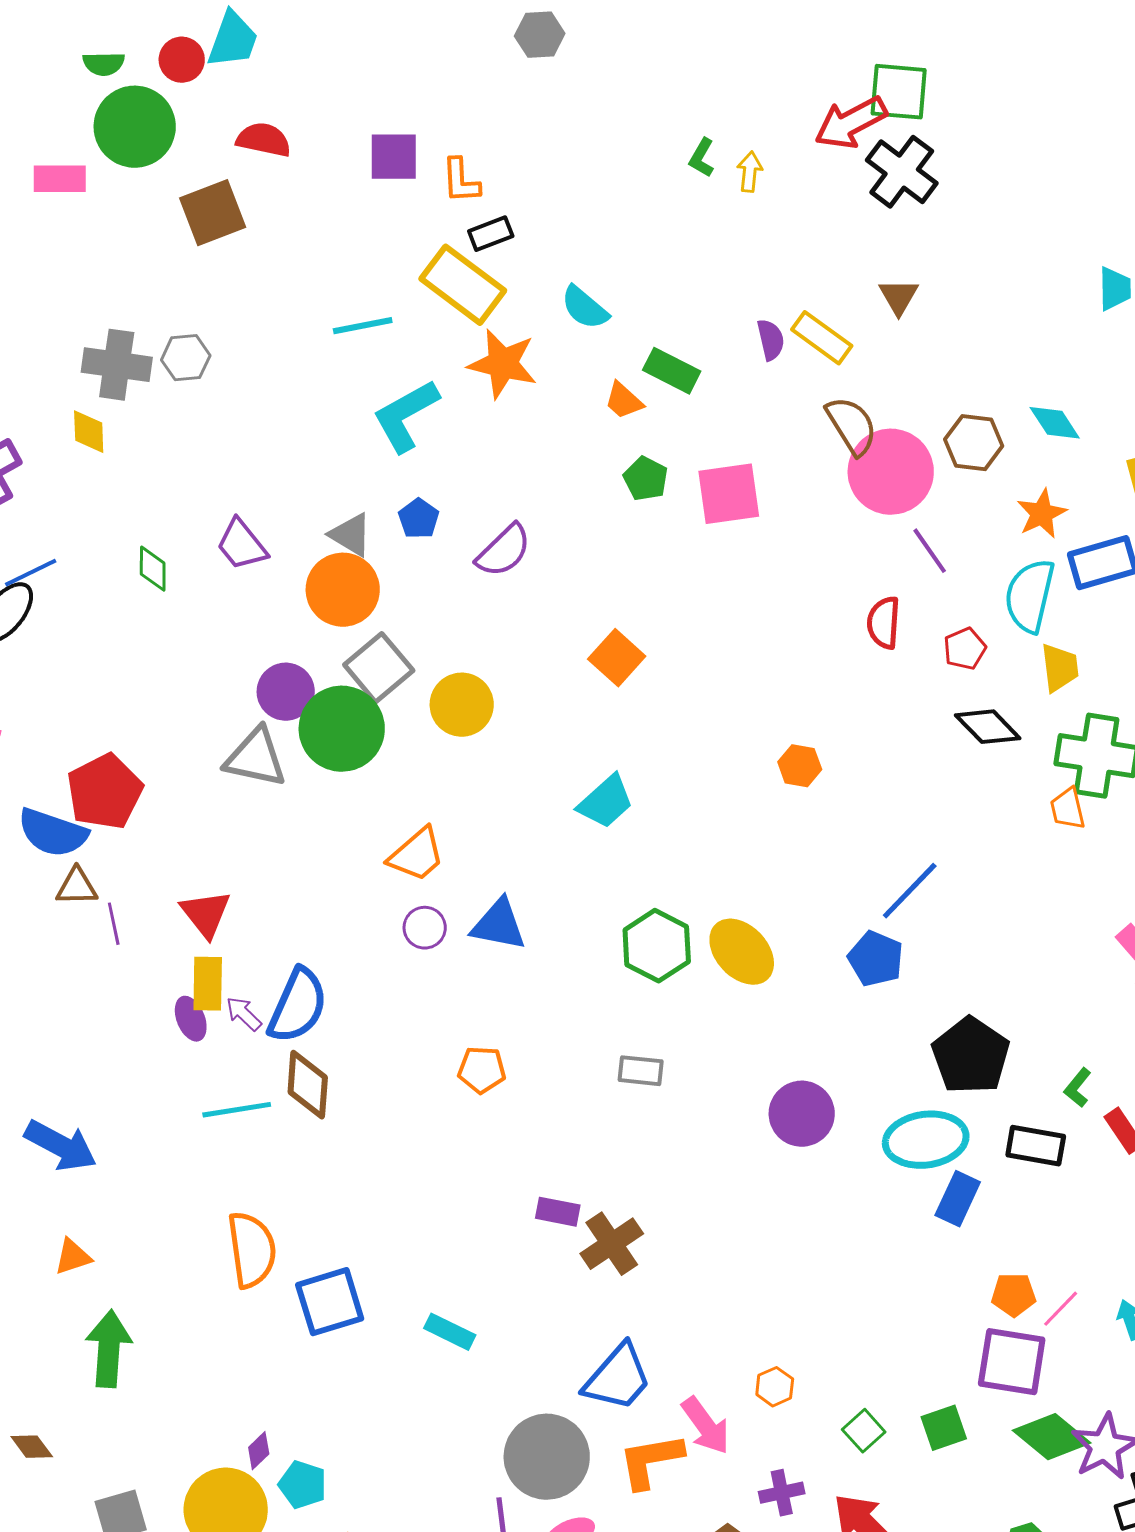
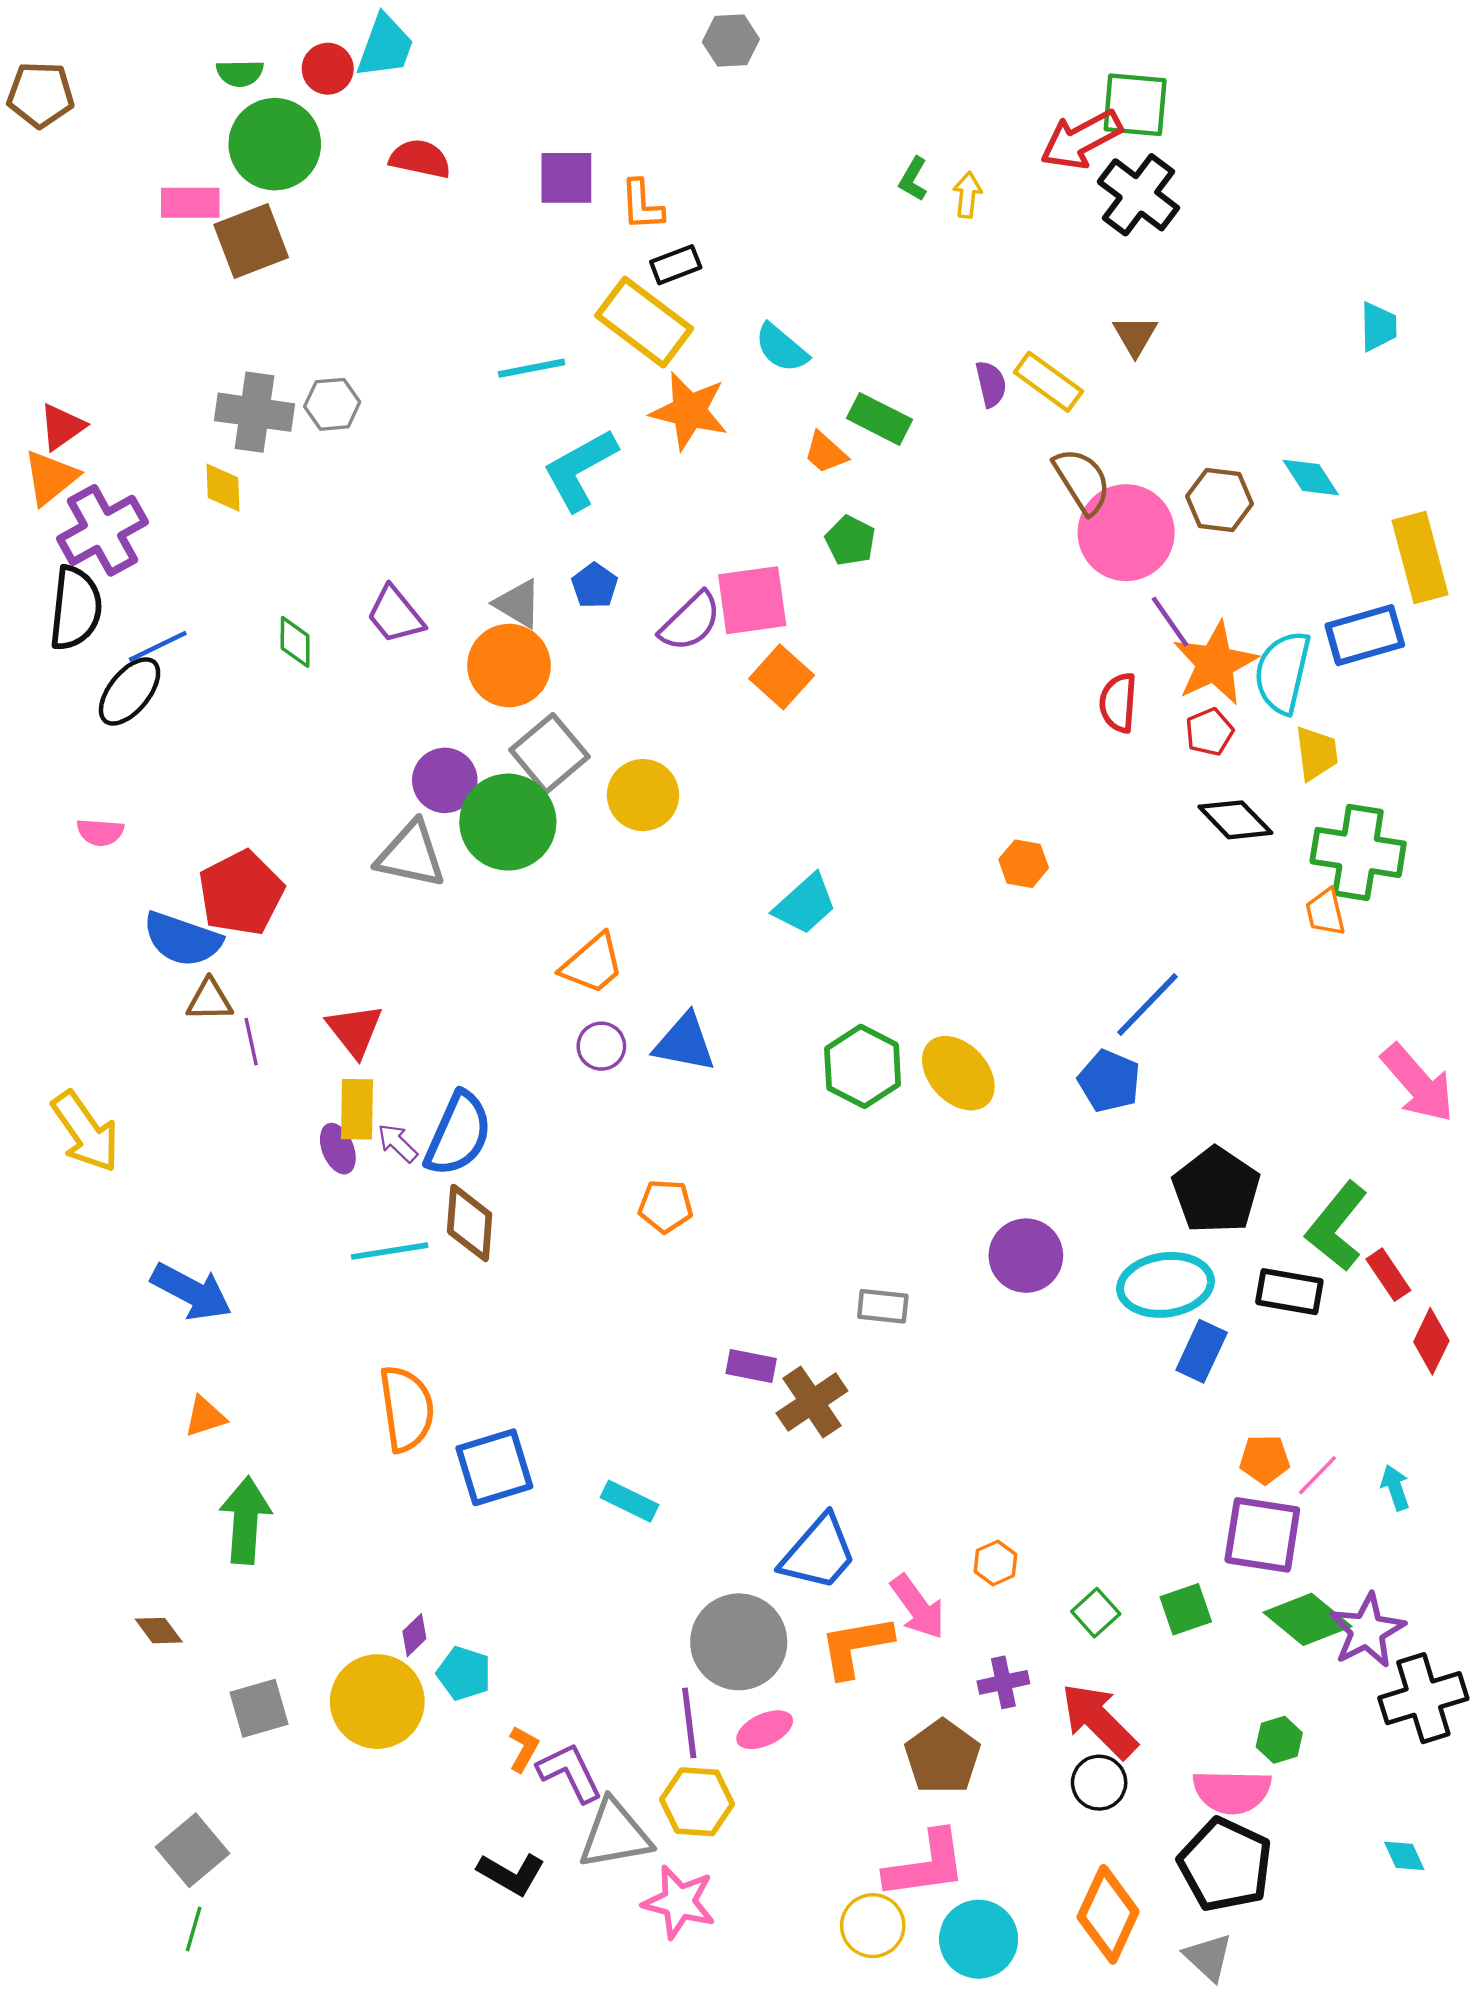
brown square: (213, 213) -> (251, 241), moved
pink square: (729, 494) -> (752, 600), moved
orange star: (1042, 514) -> (1215, 663), moved, size x1.5
orange square: (617, 658) -> (782, 677), moved
gray rectangle: (641, 1071) -> (883, 1306), moved
green L-shape: (1078, 1088) -> (1337, 1226), size x2.0

